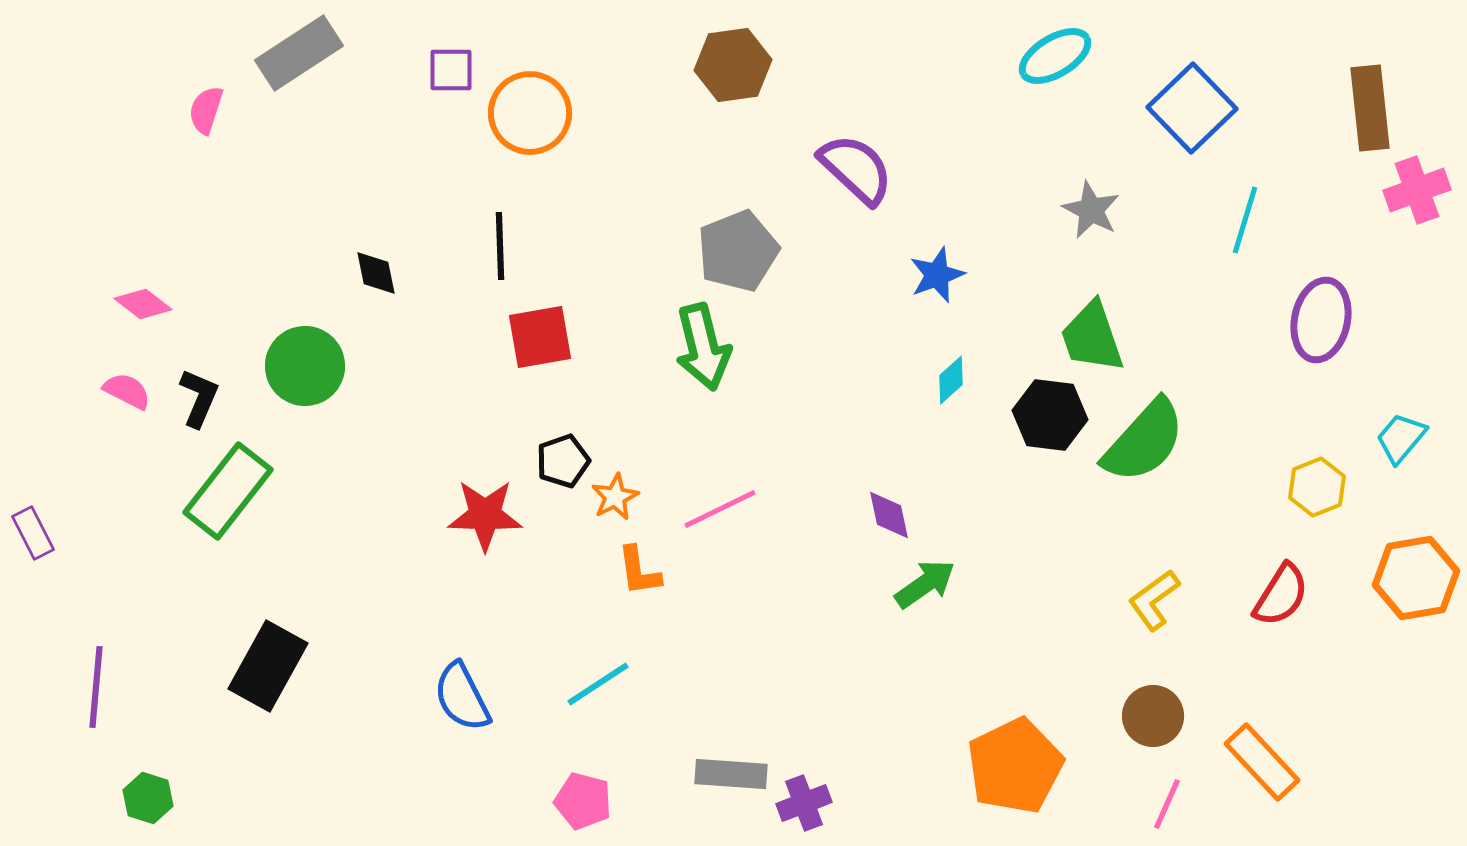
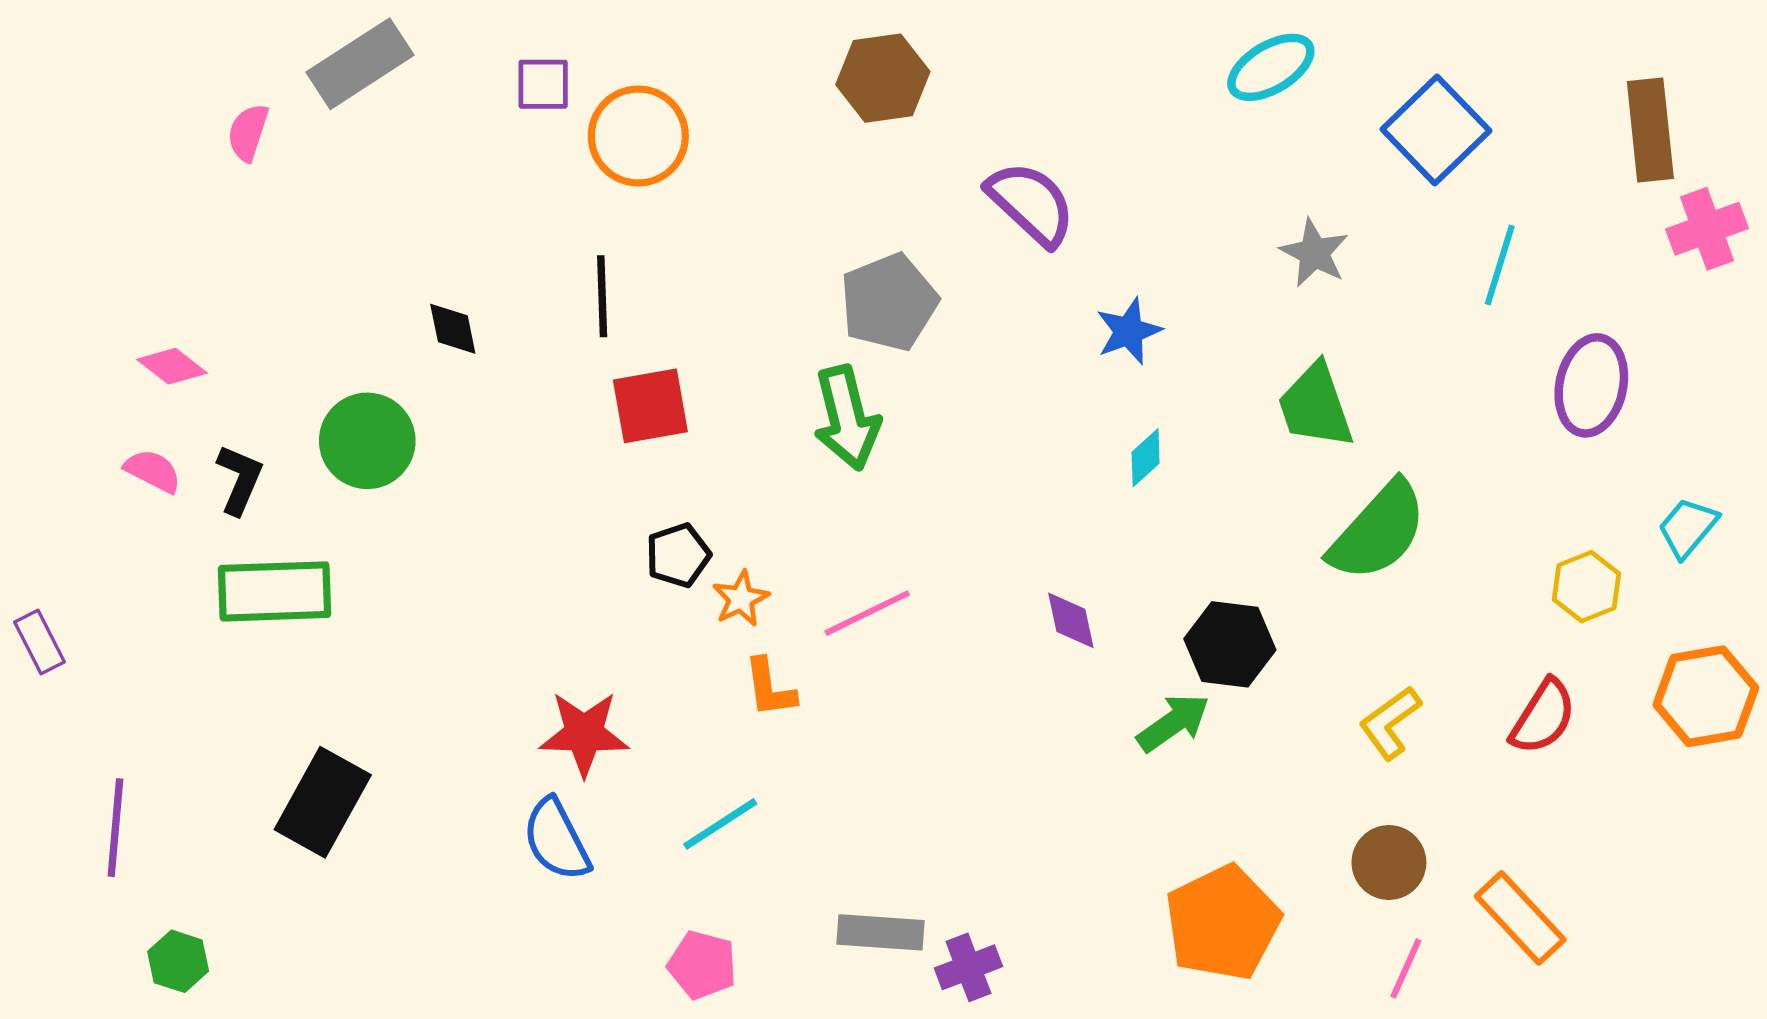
black hexagon: (1050, 415) -> (1230, 644), moved
green rectangle: (228, 491) -> (274, 591), turned 50
red star: (485, 515) -> (584, 734), moved
green arrow: (925, 584) -> (1173, 723), moved

